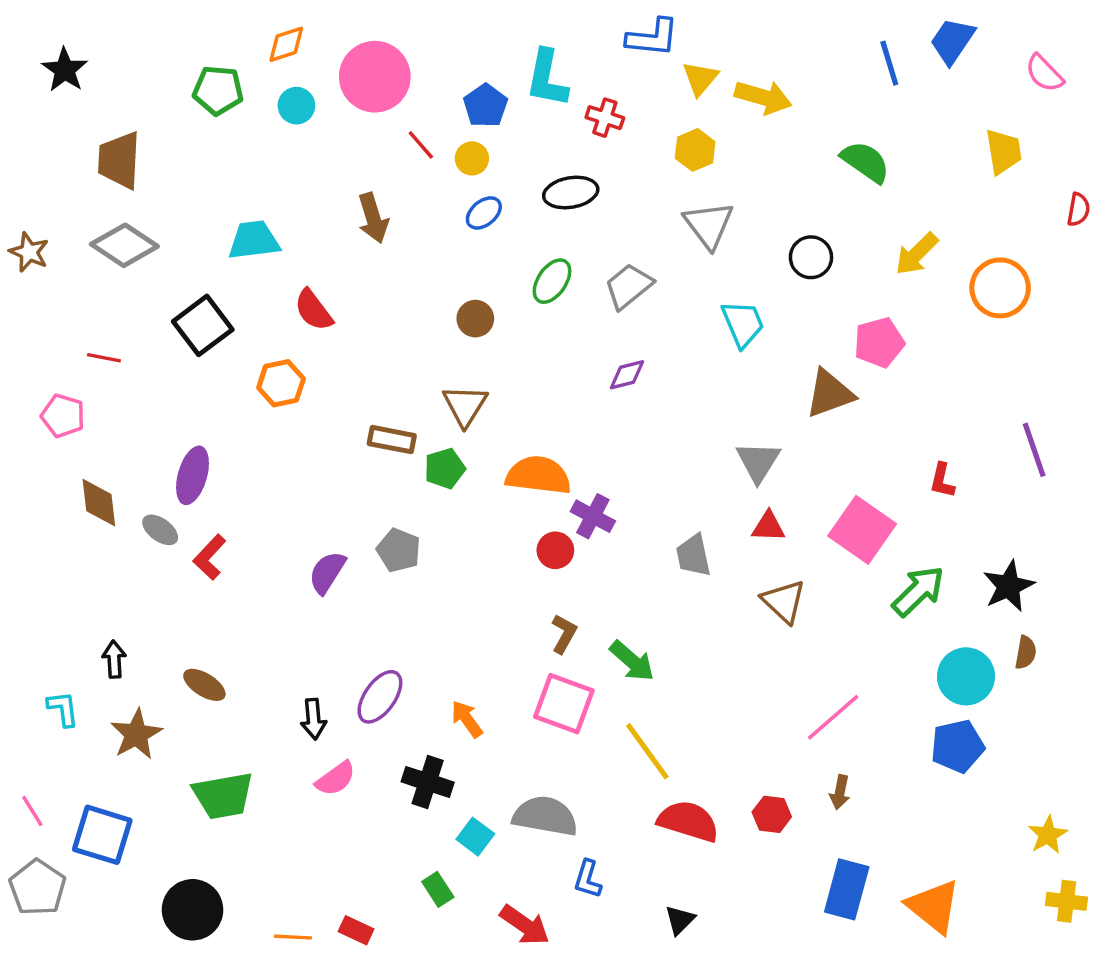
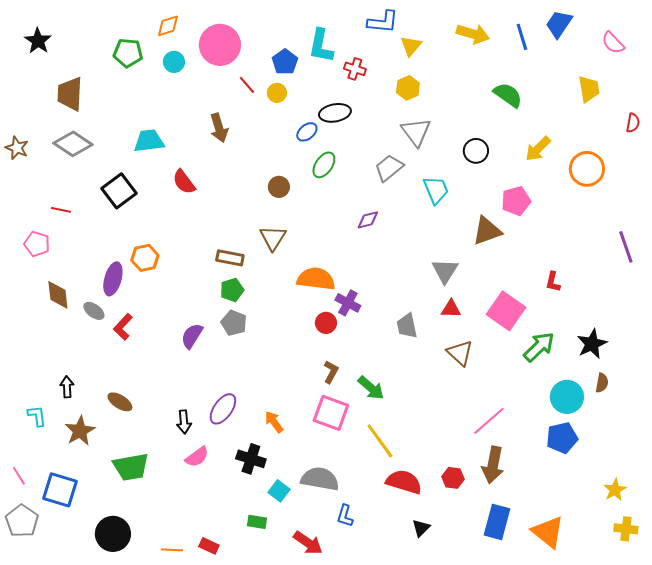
yellow arrow: (763, 97) -> (473, 34), moved
blue ellipse: (484, 213) -> (307, 132), moved
gray trapezoid: (629, 286) -> (389, 168), moved
orange hexagon: (281, 383) -> (145, 258), moved
purple line: (1034, 450) -> (626, 247), moved
green pentagon: (445, 469) -> (232, 290), moved
brown arrow: (840, 792) -> (493, 465), size x1.8
green rectangle: (438, 889) -> (257, 522), turned -48
black triangle: (680, 920) -> (421, 528), moved

